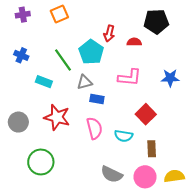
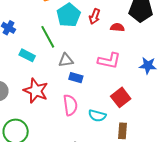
cyan pentagon: (91, 52) -> (69, 15), moved

